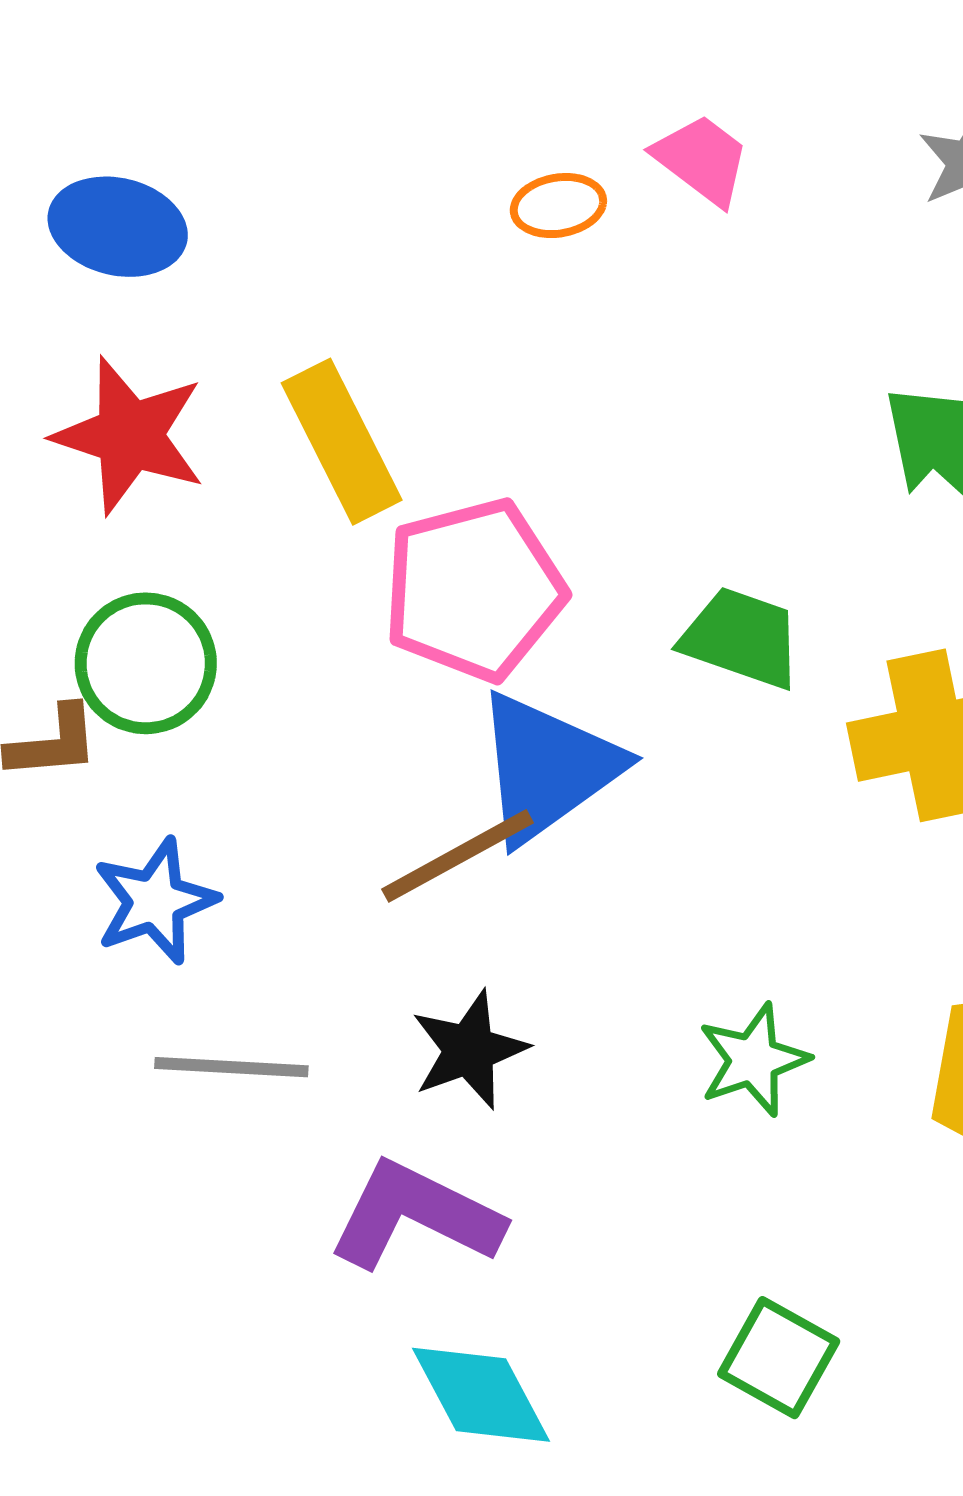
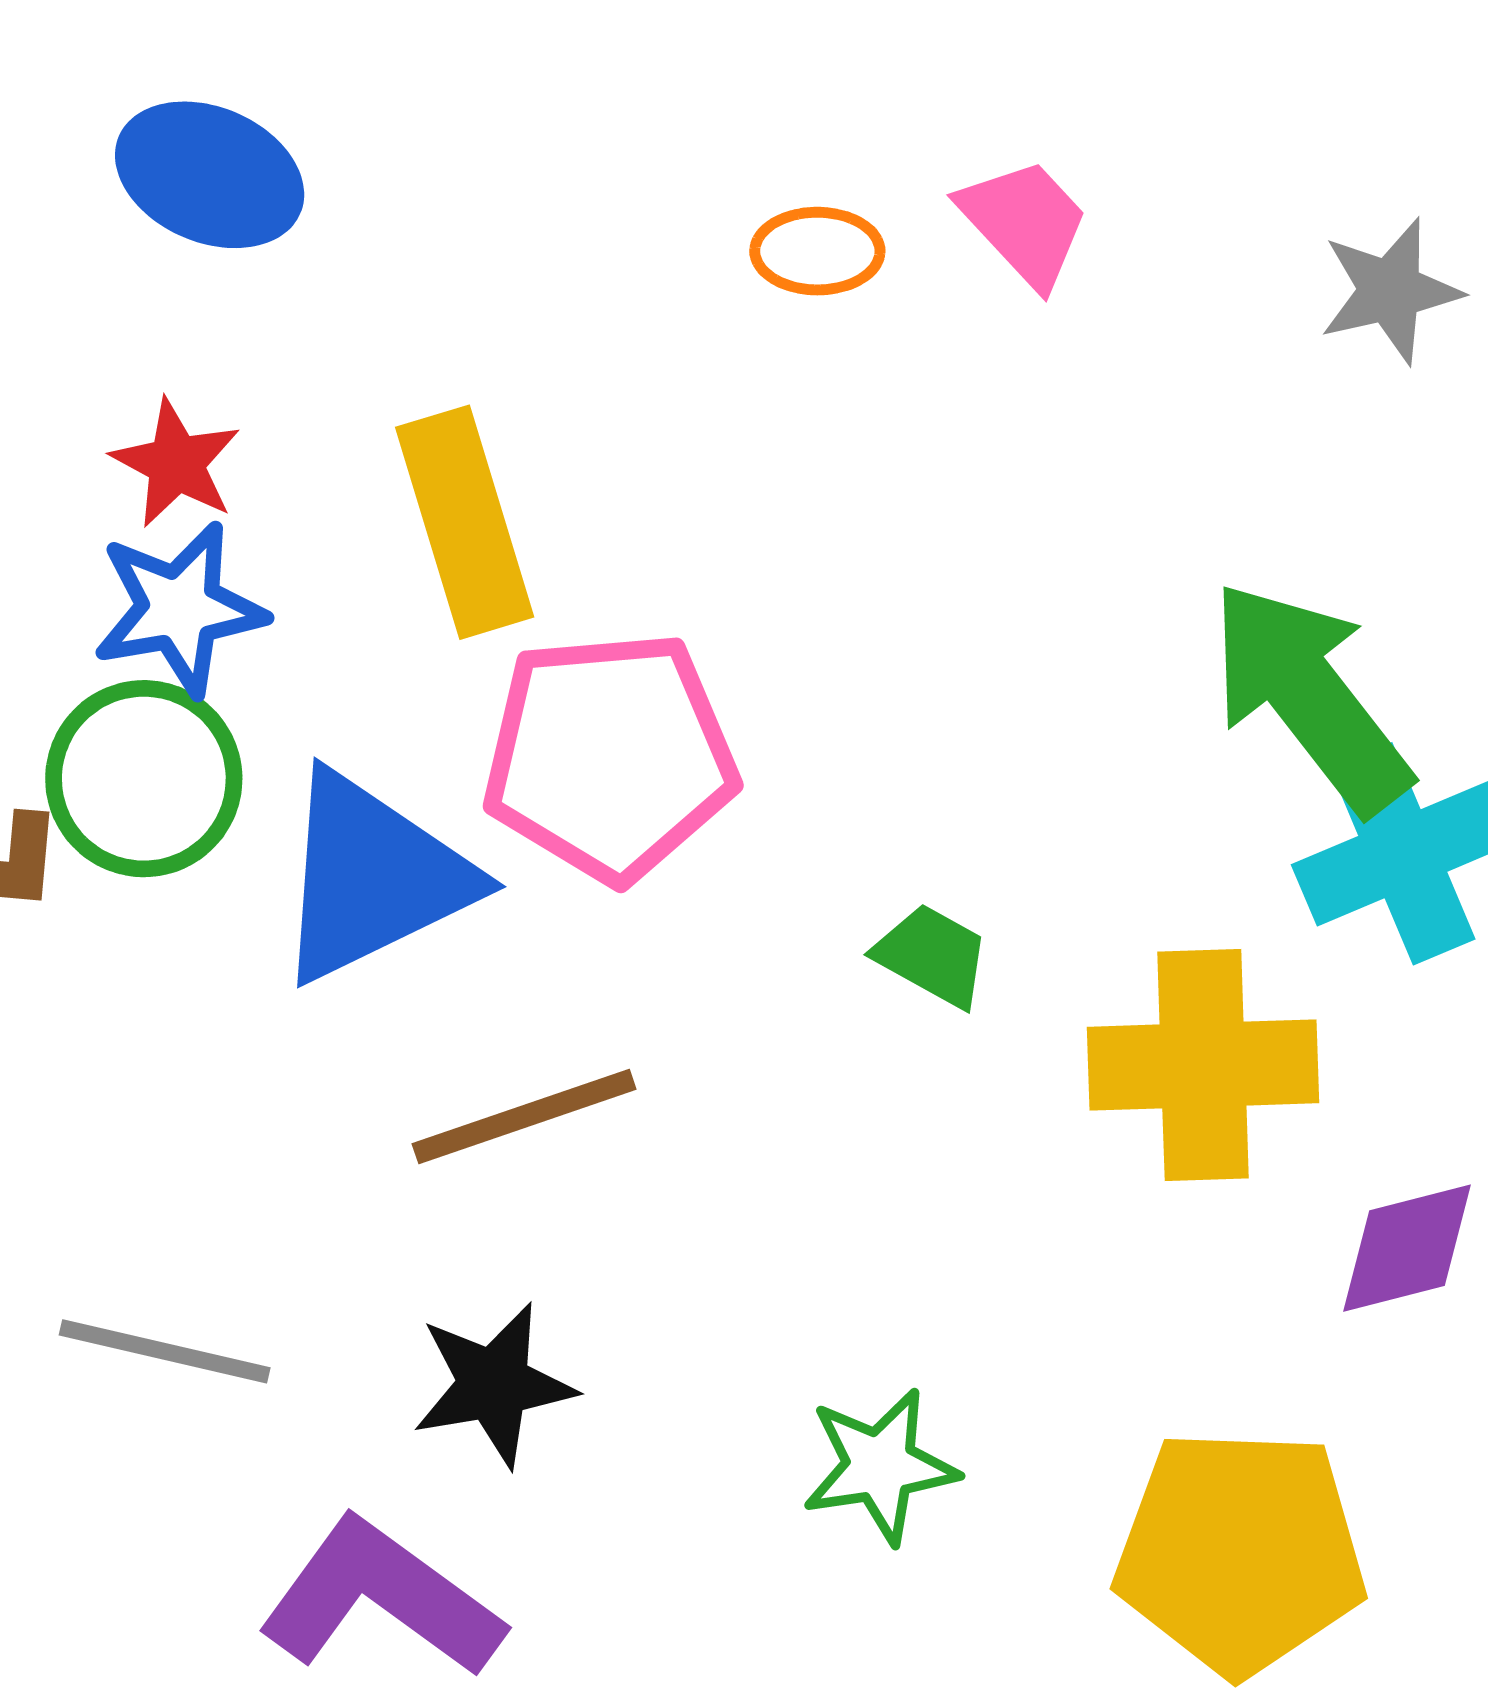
red star: (130, 436) -> (176, 463), size x0.6
green trapezoid: (741, 638) -> (932, 956), moved, size x0.7
blue triangle: (547, 768) -> (373, 877), moved
blue star: (155, 901) -> (179, 609), moved

